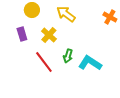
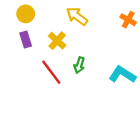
yellow circle: (32, 10) -> (26, 14), moved
cyan L-shape: (90, 63) -> (122, 74), moved

